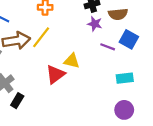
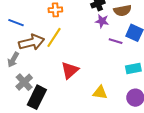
yellow triangle: (72, 61) -> (100, 92), moved
black rectangle: (17, 101) -> (37, 97), size x1.6

